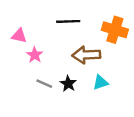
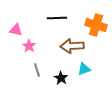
gray line: (44, 84) -> (37, 70), turned 48
black star: (68, 84) -> (61, 78), moved

